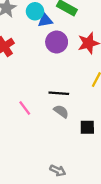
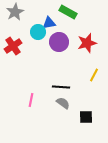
cyan circle: (35, 11) -> (38, 32), moved
pink line: (25, 108) -> (31, 100), turned 48

